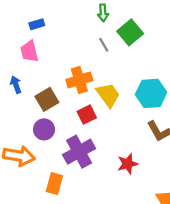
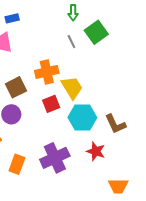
cyan hexagon: (151, 93) -> (82, 117), moved
purple cross: (79, 152) -> (55, 158), moved
red star: (128, 164) -> (96, 151), moved, turned 30

